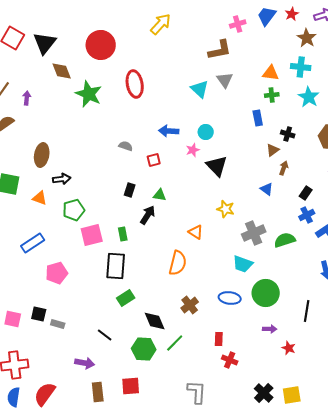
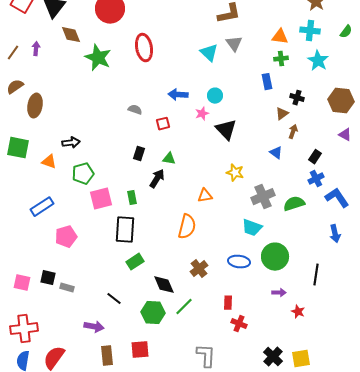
purple arrow: (27, 98) -> (36, 49), moved
brown ellipse: (42, 155) -> (35, 106), moved
orange triangle: (196, 232) -> (205, 196), turned -42

